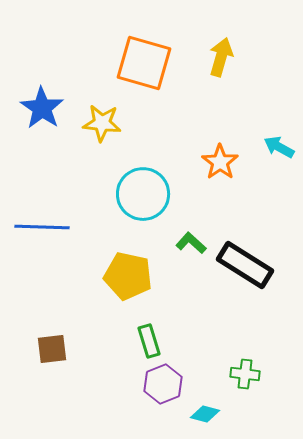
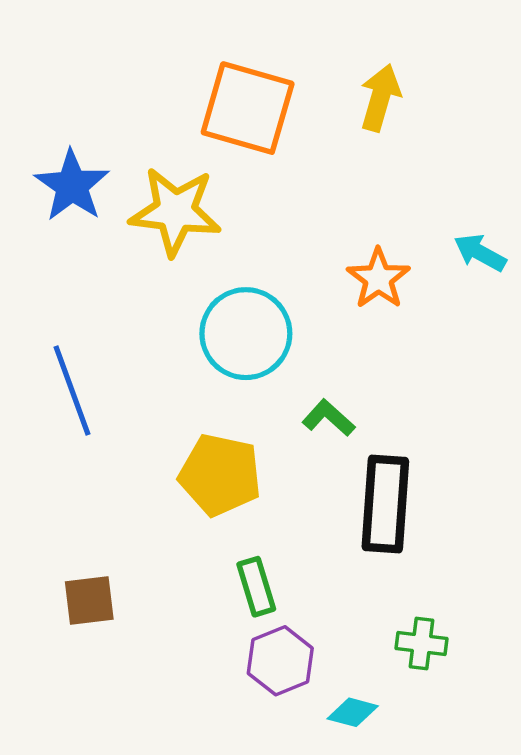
yellow star: (102, 123) -> (175, 211), size x1.4
blue line: (42, 227) -> (72, 390), turned 68
black rectangle: (245, 265) -> (385, 504), moved, turned 62

